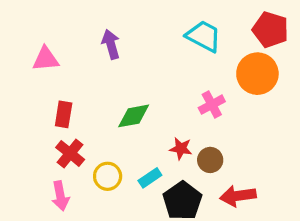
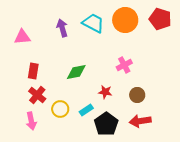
cyan trapezoid: (204, 36) -> (93, 23), moved
orange circle: (257, 74) -> (125, 20), moved
brown circle: (210, 160) -> (137, 95), moved

